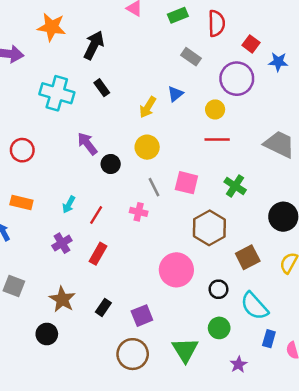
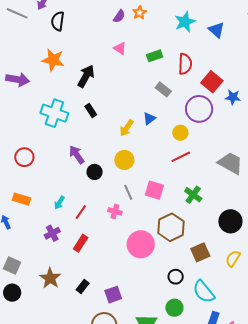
red square: (251, 44) -> (212, 82), size x1.5
red line: (217, 139) -> (181, 157), turned -30
pink circle: (176, 270) -> (141, 244), moved
black circle: (47, 334) -> (12, 293), moved

